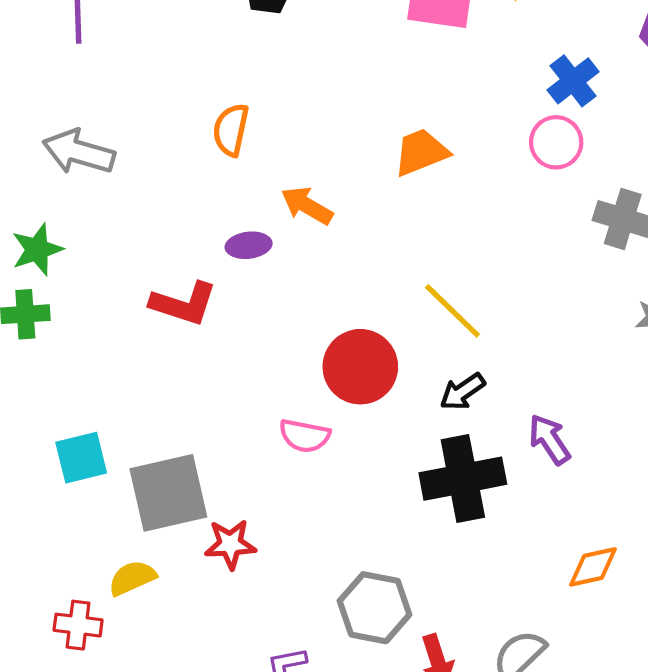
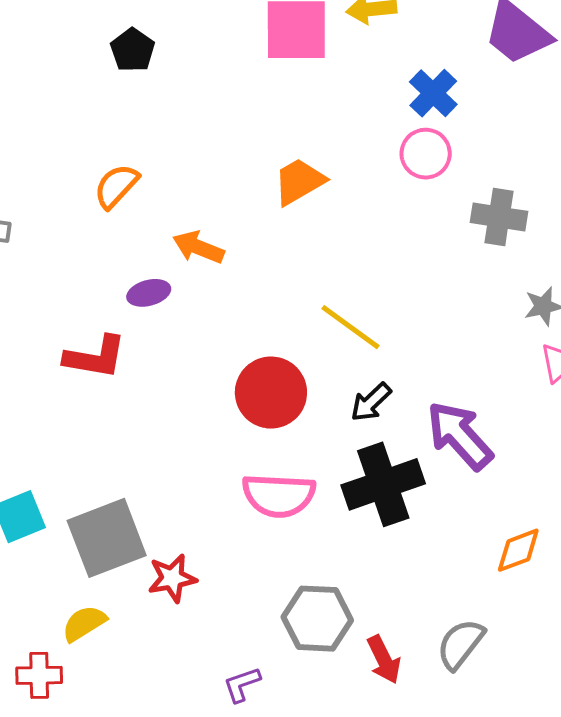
orange semicircle: (231, 130) -> (116, 186), turned 39
pink semicircle: (305, 436) -> (279, 495), moved, size x1.5
purple arrow: (549, 439) -> (460, 436), size x1.5

